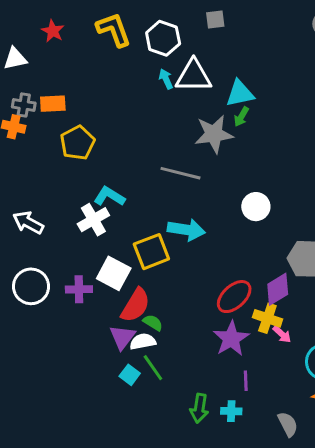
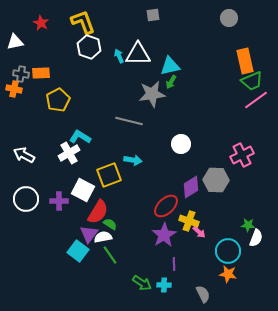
white hexagon: (163, 38) -> (89, 47), moved
cyan arrow: (186, 230) -> (133, 160), size x0.7
purple diamond: (278, 289) -> (191, 187), moved
cyan square: (130, 375) -> (78, 251), moved, size x1.5
green arrow: (199, 408) -> (142, 283), turned -66

